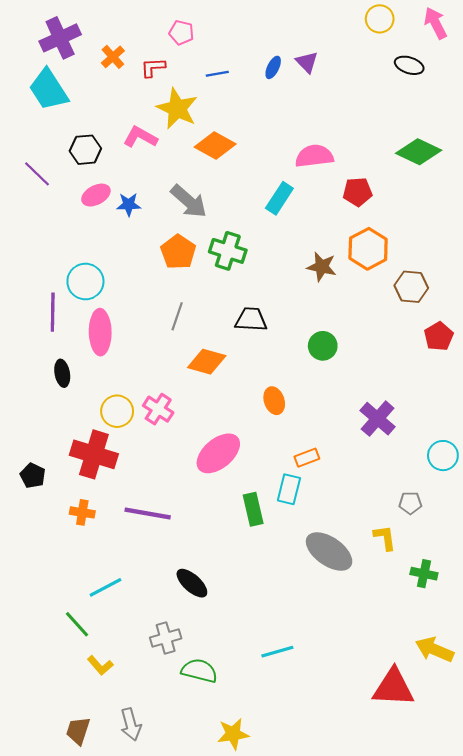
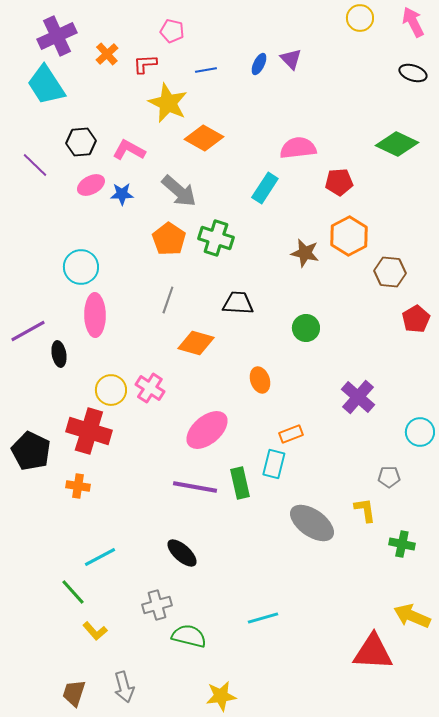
black ellipse: (409, 65) -> (413, 73), moved
pink L-shape: (140, 137) -> (129, 150), moved
purple line: (53, 312) -> (28, 331), moved, turned 60
black pentagon: (33, 476) -> (31, 451), size x1.6
purple line: (148, 514) -> (195, 487), moved

